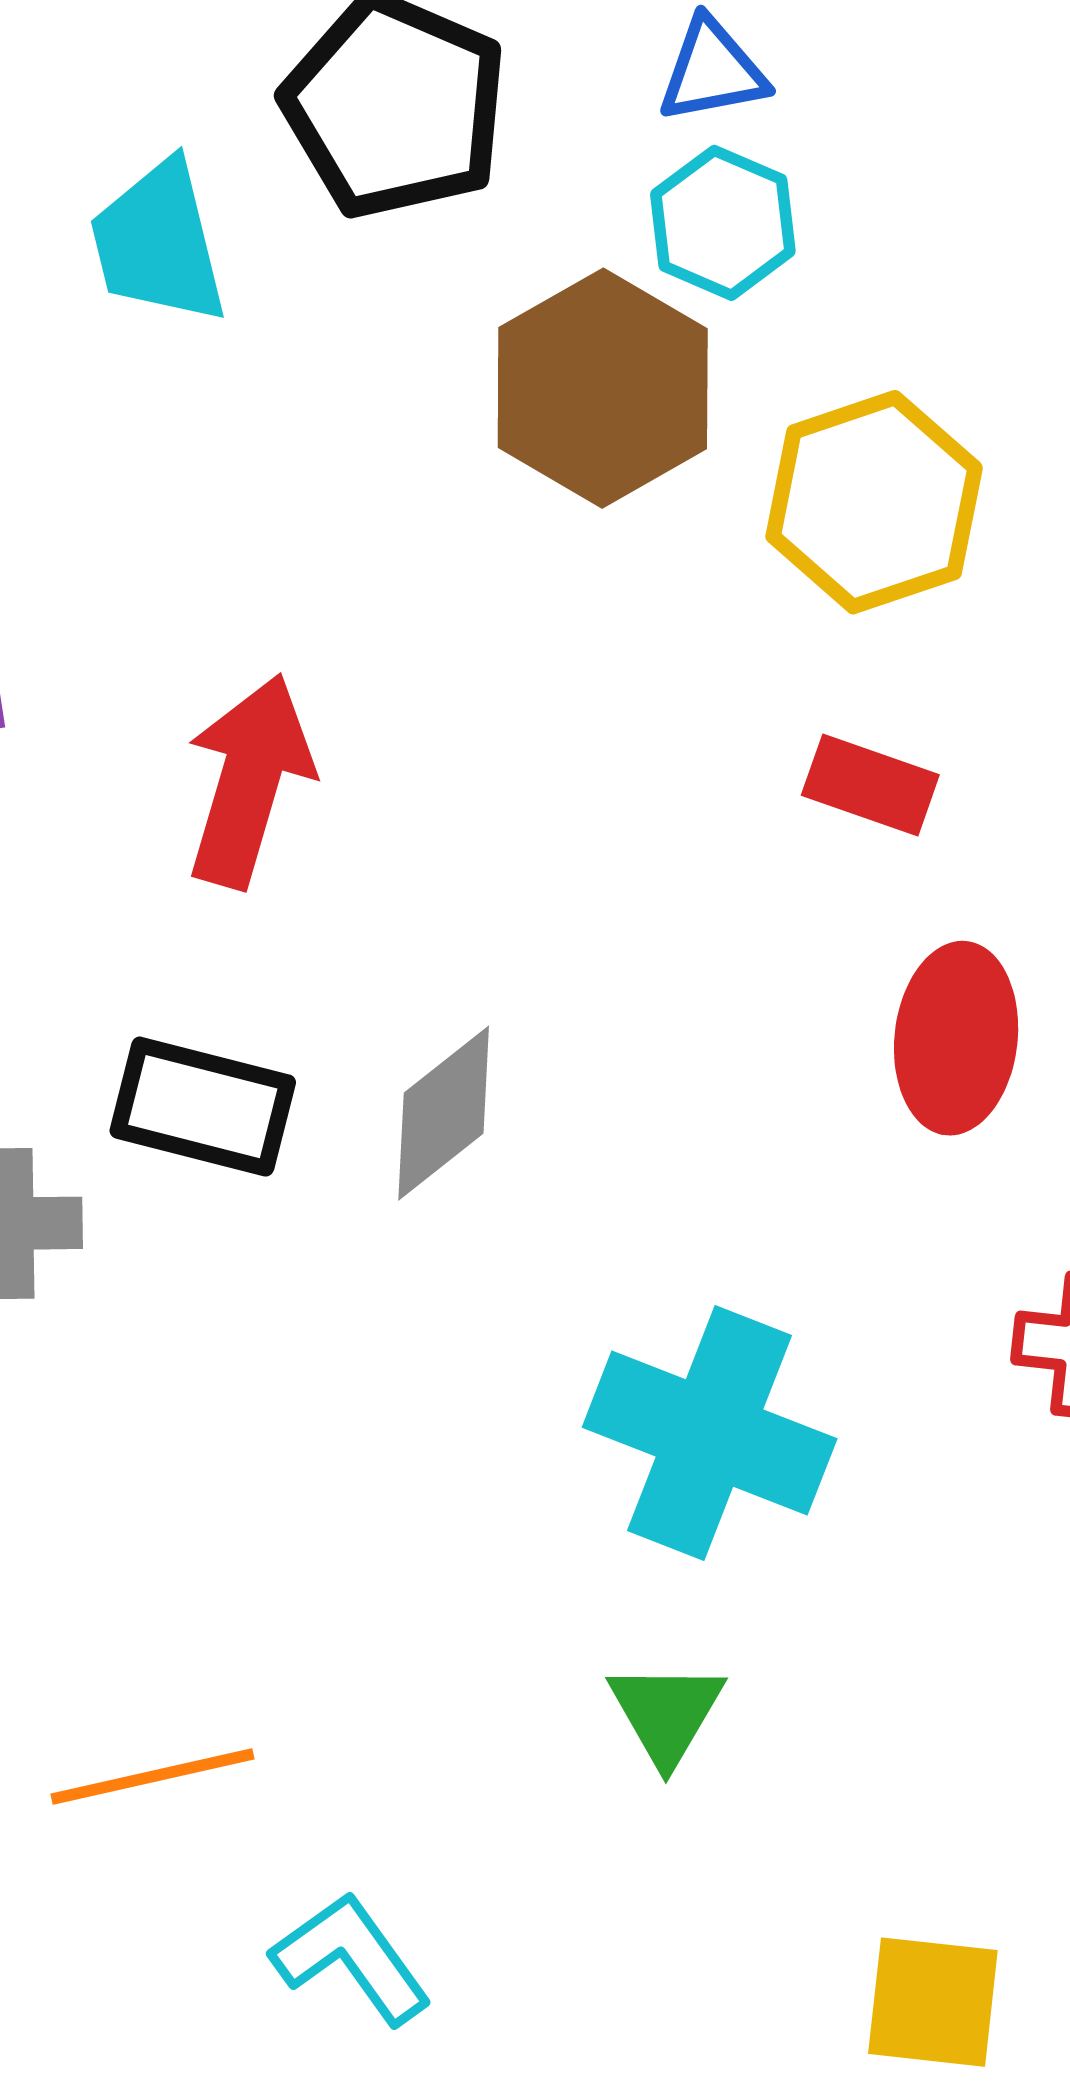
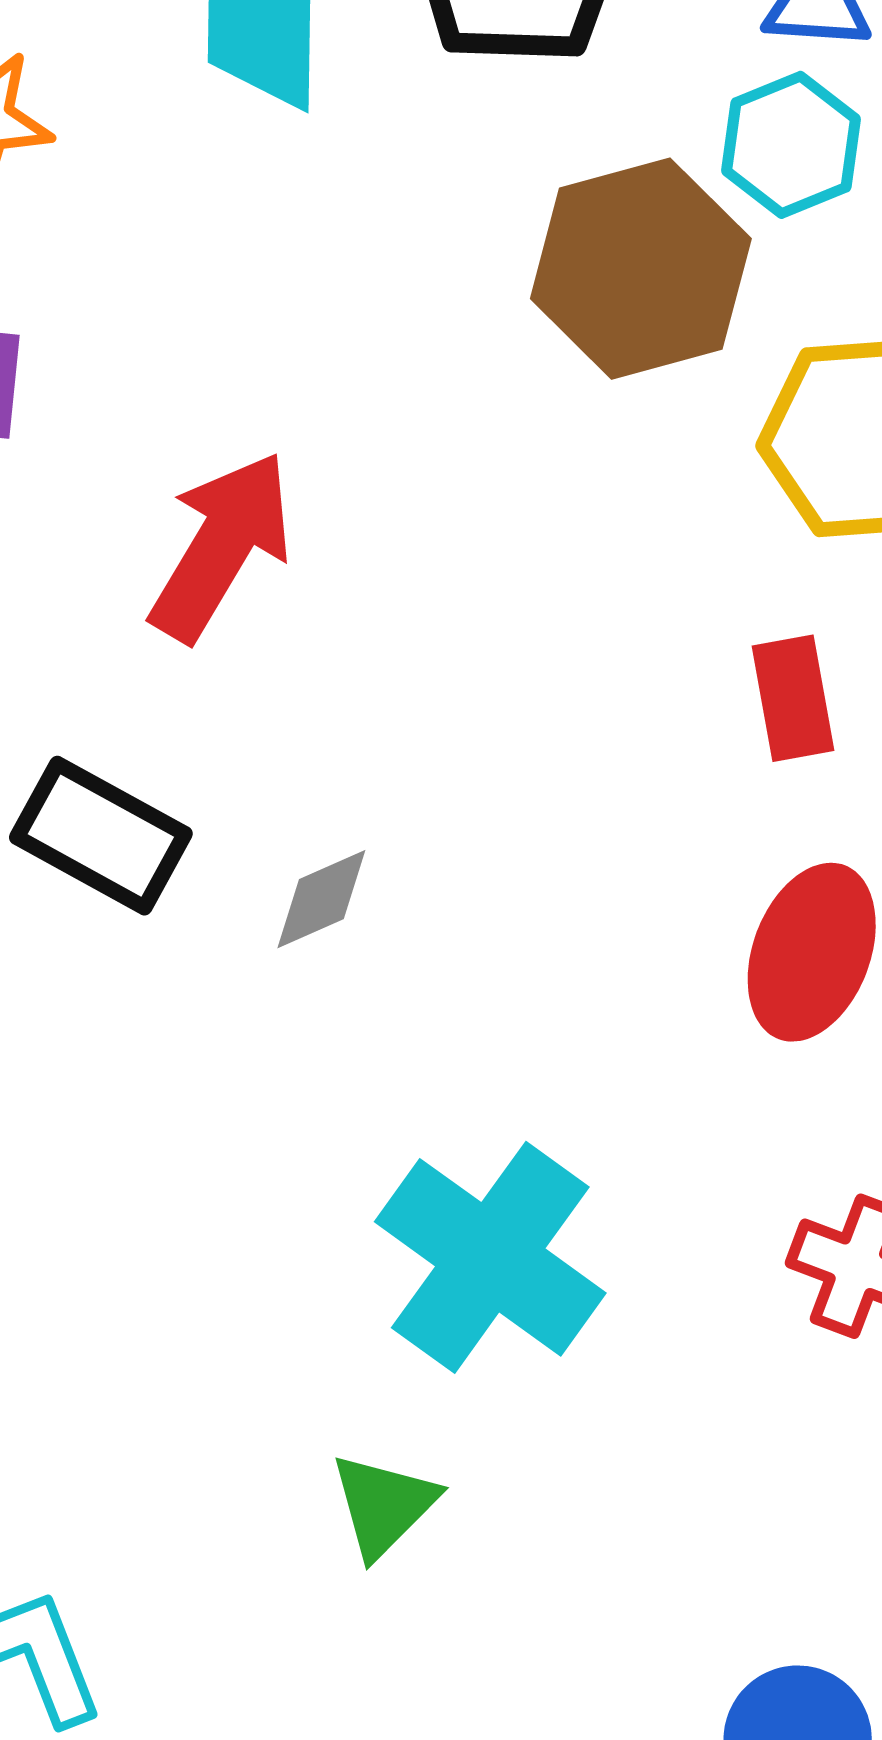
red rectangle: (870, 785) -> (793, 698), turned 46
gray diamond: (444, 1113) -> (321, 899), size x0.7

